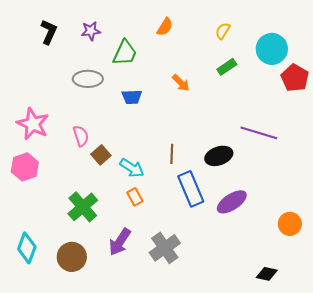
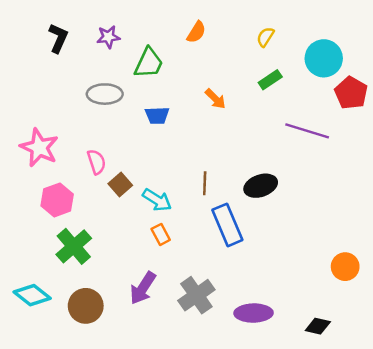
purple line: (259, 133) -> (307, 131), moved
pink hexagon: (25, 167) -> (57, 200), moved
purple ellipse: (232, 202) -> (254, 313), moved, turned 32
green cross: (83, 207) -> (74, 246), moved
cyan diamond: (27, 248) -> (32, 295), turned -72

